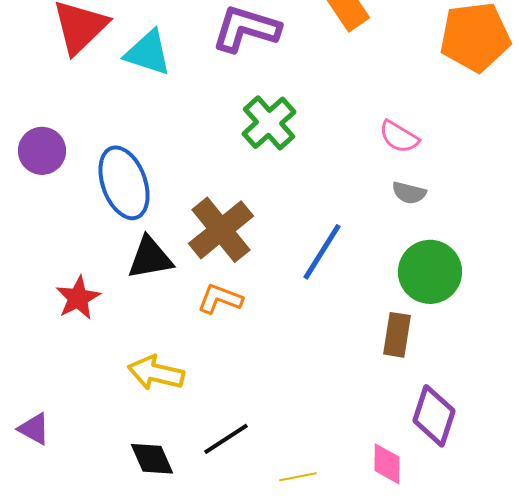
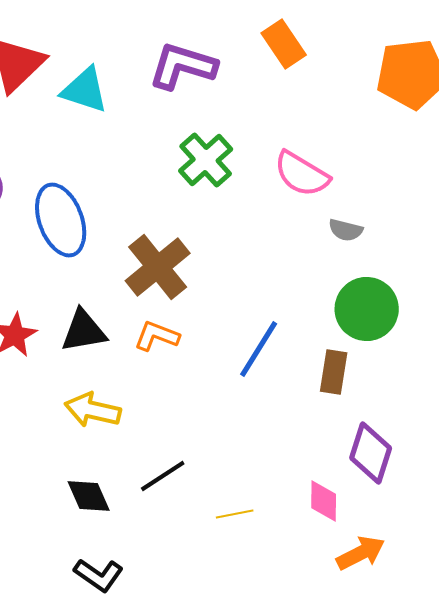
pink semicircle: (399, 137) -> (302, 174), moved, size x1.4
blue line: (322, 252) -> (259, 349), moved
black triangle: (150, 258) -> (84, 331), moved

